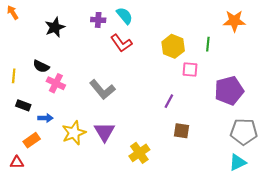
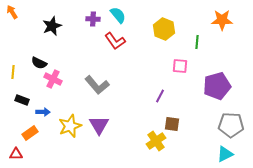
yellow hexagon: (173, 46) -> (164, 29), moved
yellow cross: (139, 153) -> (156, 141), moved

